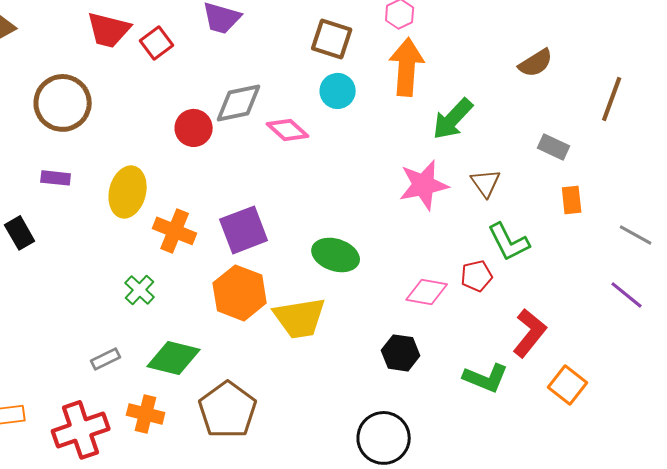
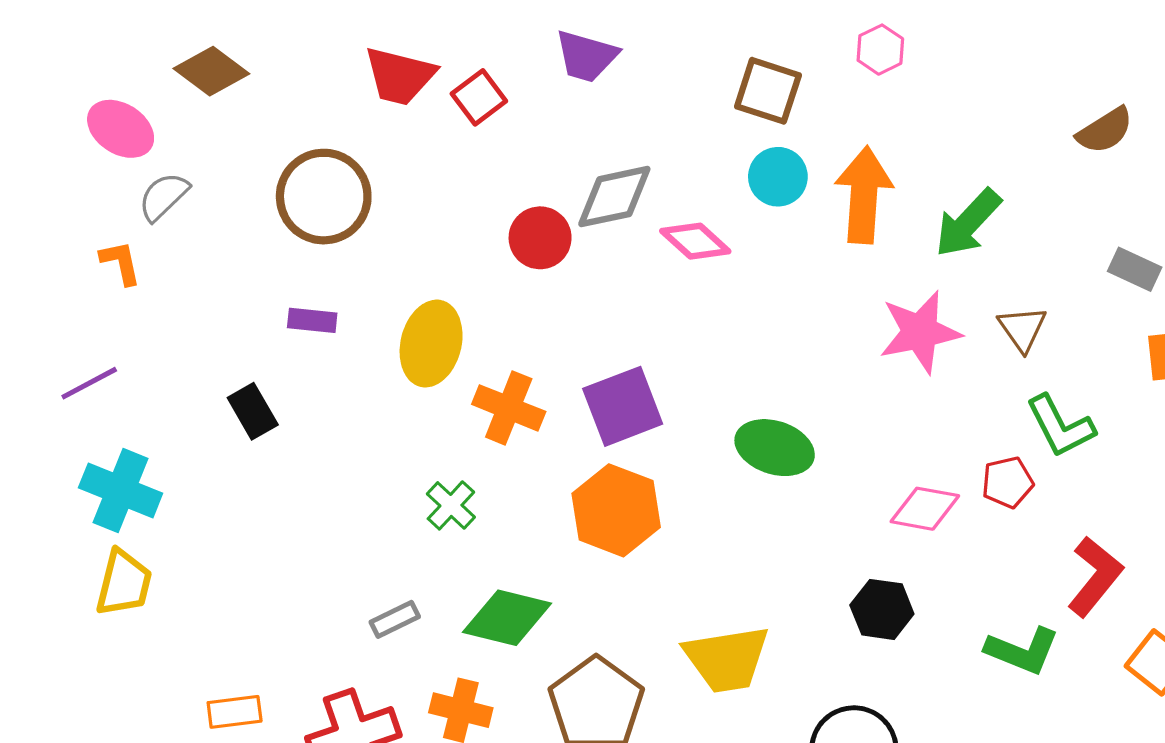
orange arrow: (407, 67) -> (864, 195), moved
yellow trapezoid: (300, 318) -> (727, 659), moved

